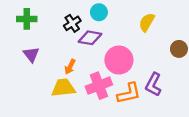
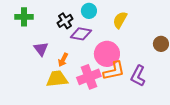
yellow semicircle: (147, 22) -> (120, 20), moved
purple triangle: (31, 54) -> (41, 49), moved
orange L-shape: (129, 93) -> (114, 71), moved

